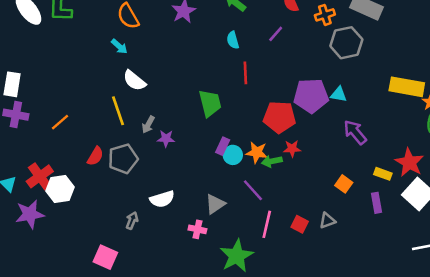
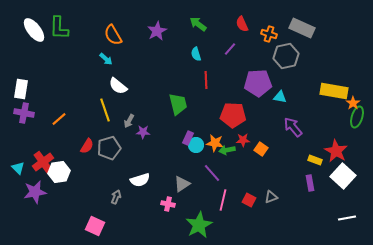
orange cross: (325, 15) -> (269, 34), turned 35
purple pentagon: (311, 96) -> (258, 83), moved
orange square: (344, 184) -> (261, 149), moved

